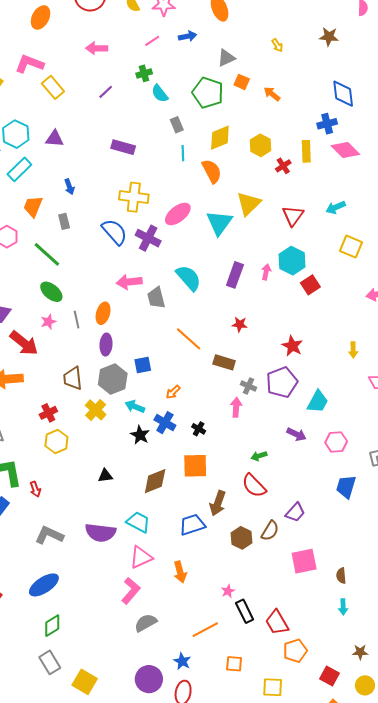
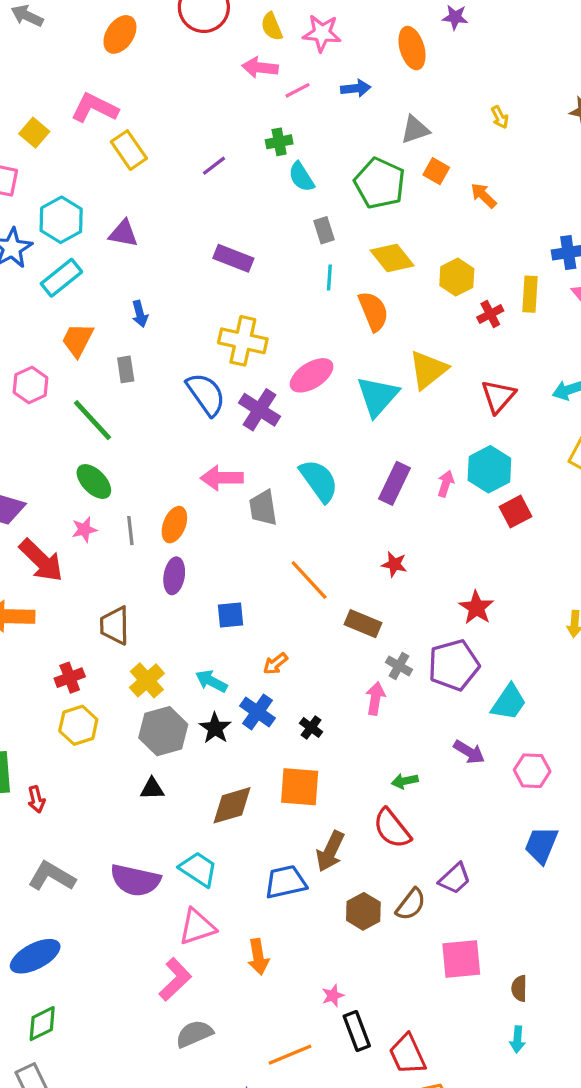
pink arrow: (97, 48) -> (260, 68), moved
yellow diamond: (220, 138) -> (392, 258), turned 68
gray hexagon: (113, 379) -> (163, 731), moved

